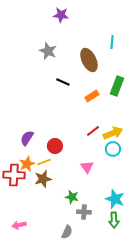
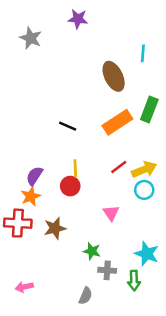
gray star: (48, 51) -> (31, 38), moved
black line: (63, 82) -> (68, 126), moved
orange rectangle: (92, 96) -> (117, 122), size x1.6
yellow line: (44, 162) -> (75, 168), moved, turned -72
orange star: (27, 164) -> (31, 196), moved
green arrow: (114, 220) -> (134, 281), moved

